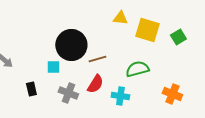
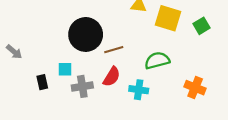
cyan square: (53, 67) -> (65, 69), moved
gray cross: (68, 93) -> (82, 86), turned -30

